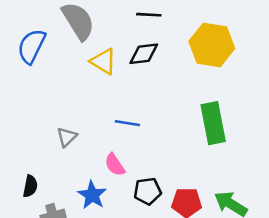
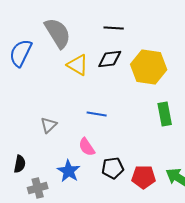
yellow hexagon: (212, 45) -> (149, 67), moved
green rectangle: (213, 123) -> (165, 114), size x0.7

